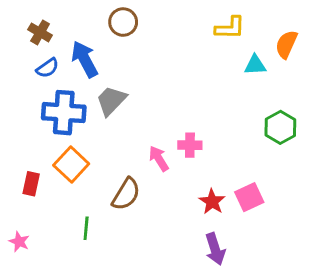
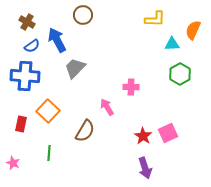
blue cross: (64, 113) -> (25, 76), moved
green hexagon: (280, 127) -> (180, 74), moved
pink cross: (190, 145) -> (131, 87), moved
green line: (86, 228) -> (49, 153), moved

